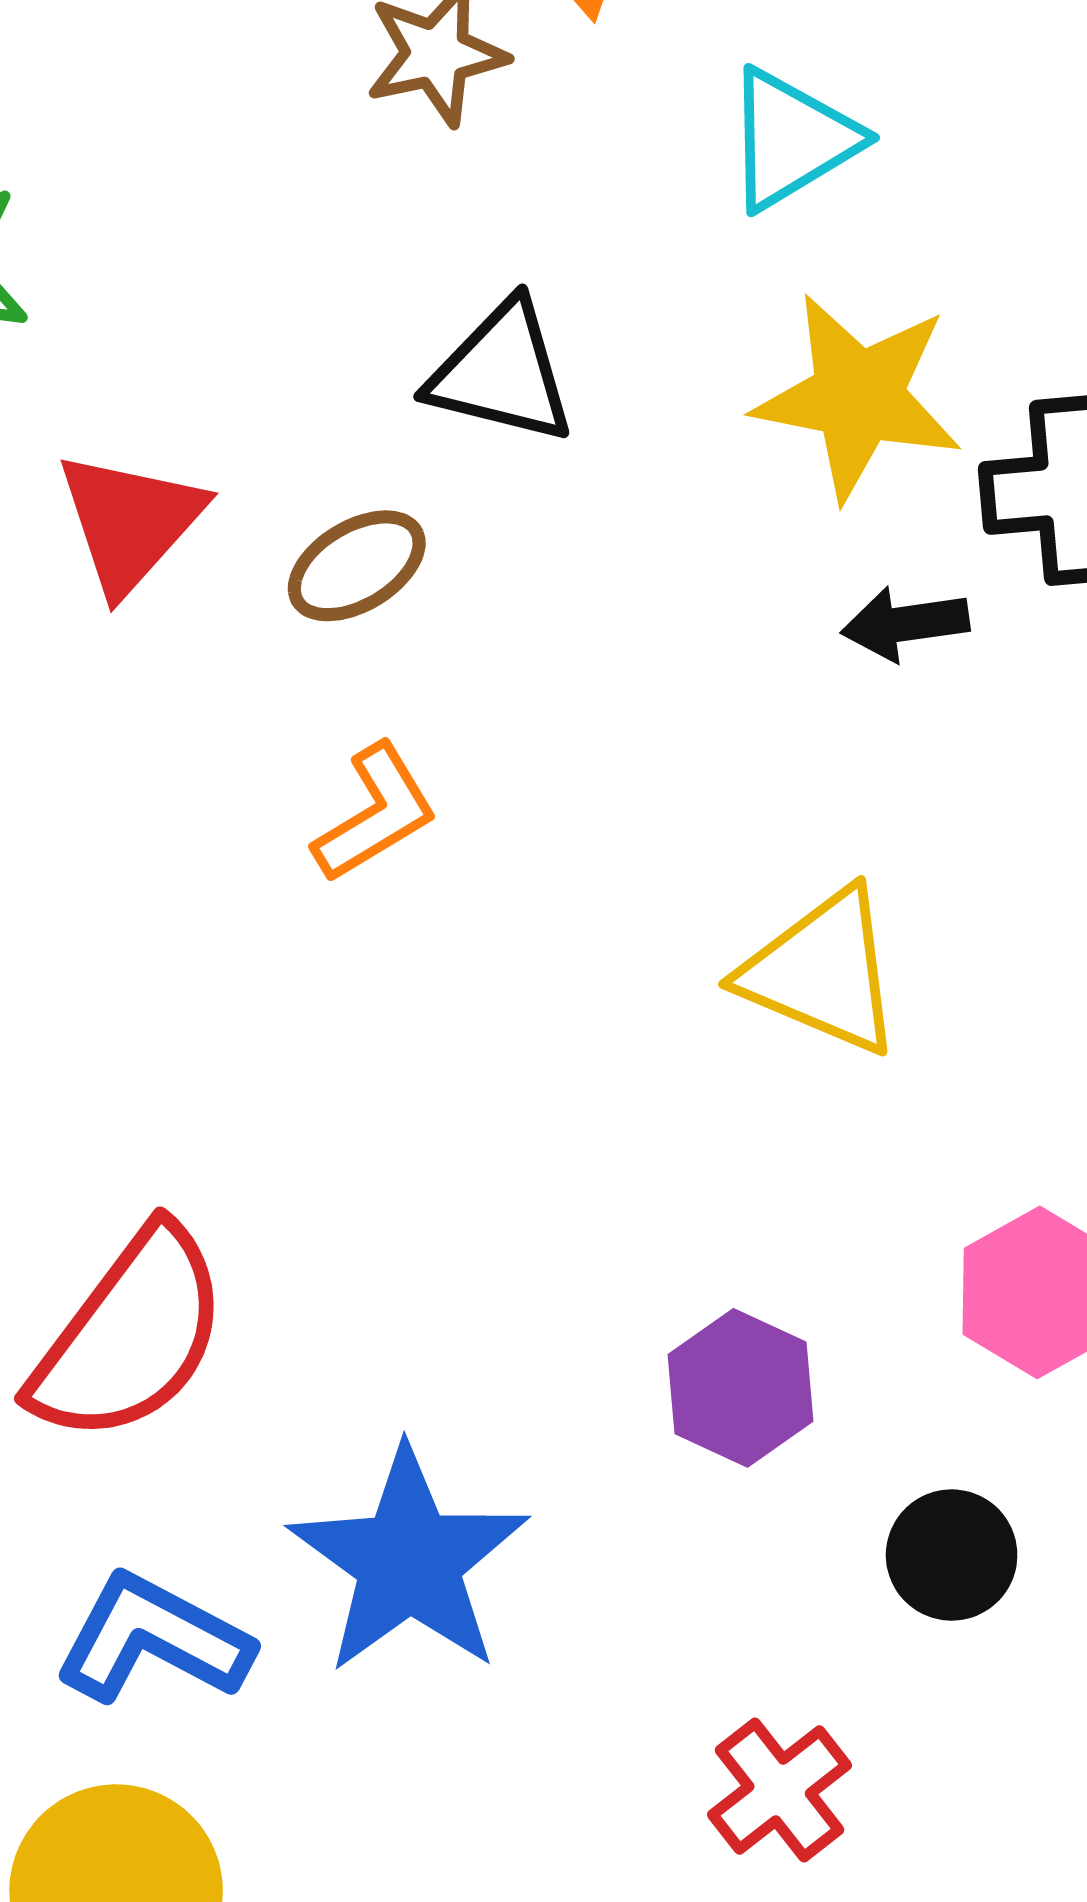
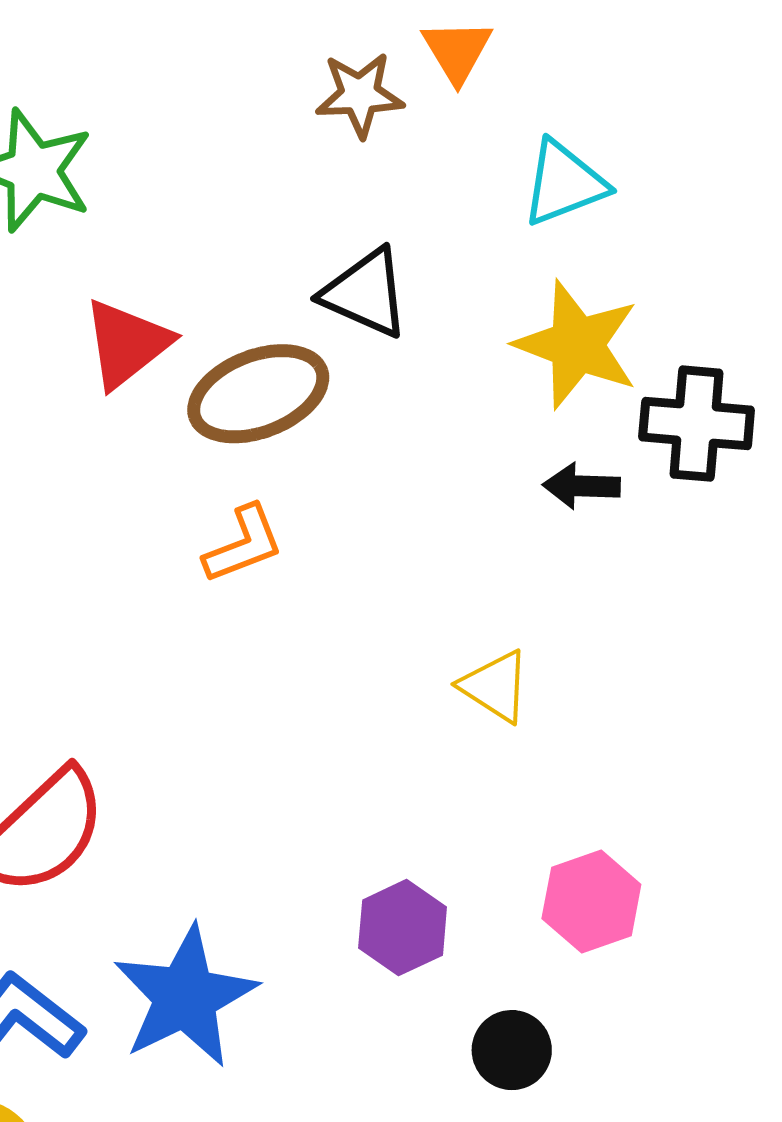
brown ellipse: (357, 566) -> (258, 394), size x1.6
yellow triangle: (822, 972) -> (495, 686), size x0.7

